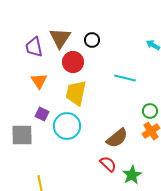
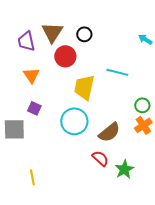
yellow trapezoid: (76, 93) -> (84, 87), moved
cyan circle: (67, 126) -> (74, 121), moved

